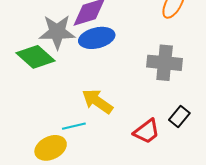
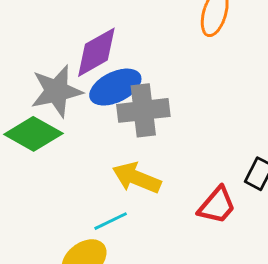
gray cross: (165, 63) -> (143, 110), moved

